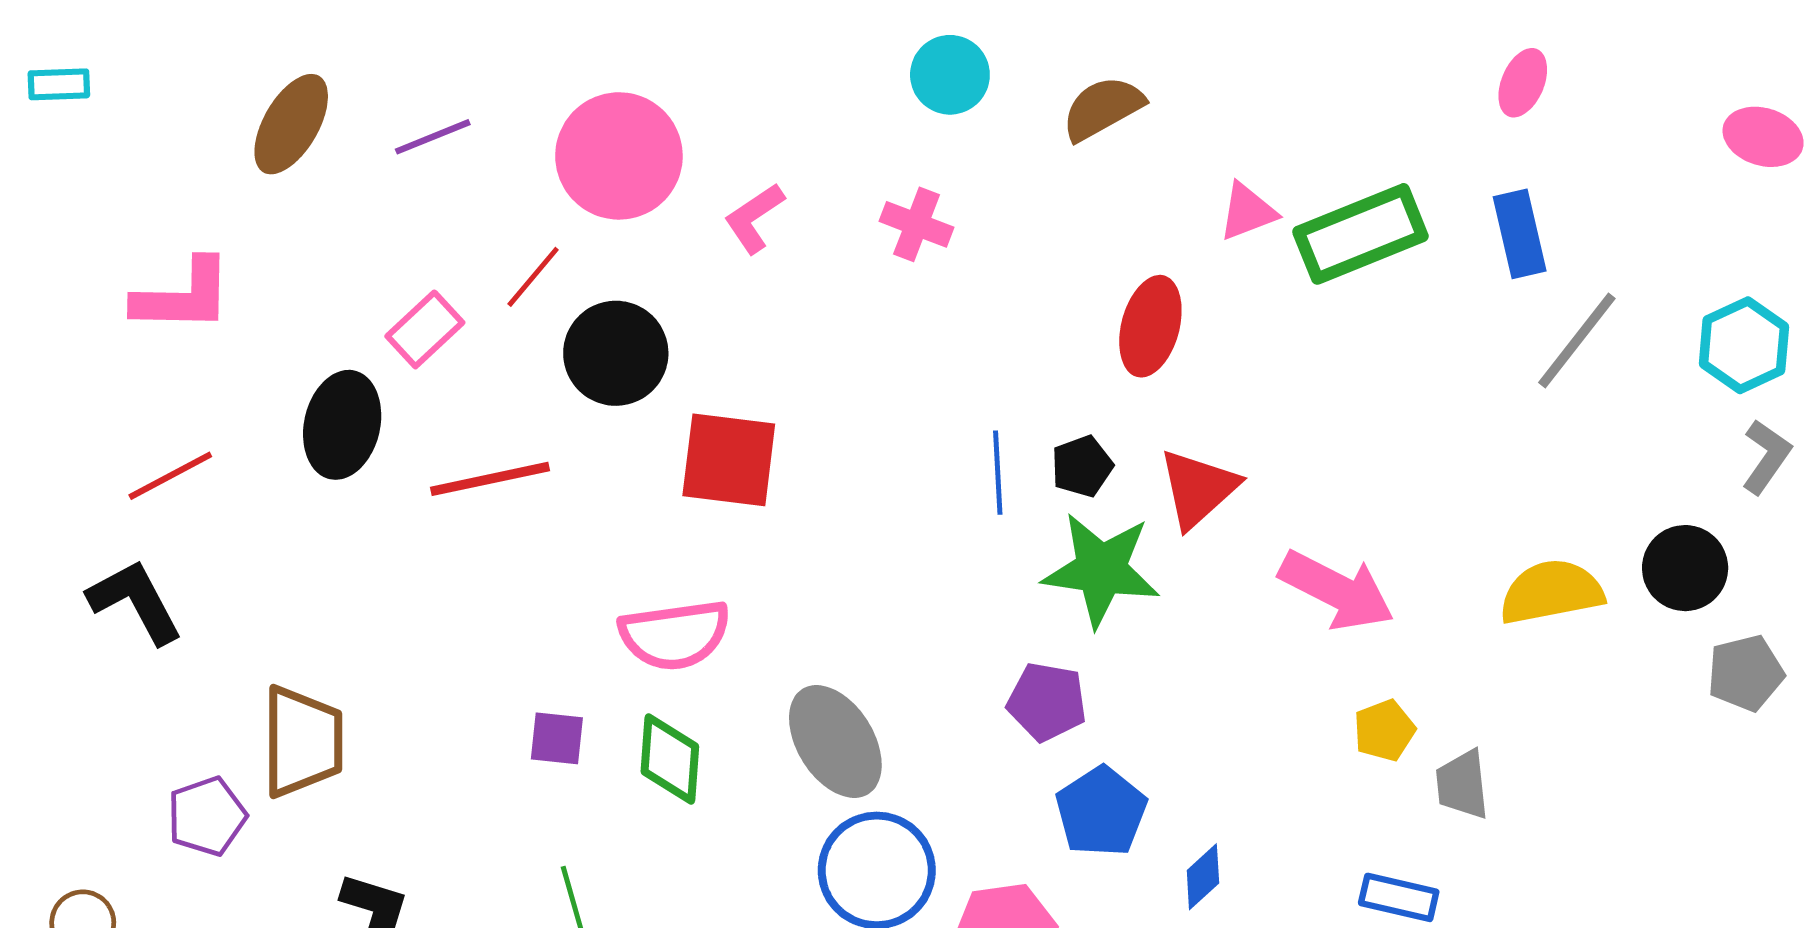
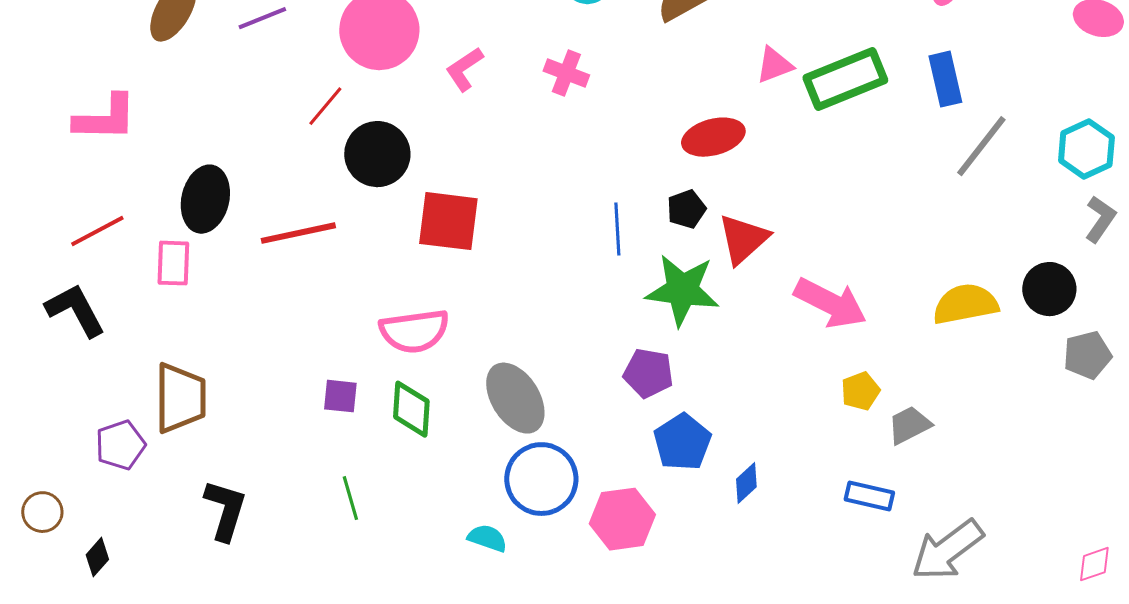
red ellipse: (1150, 326) -> (713, 137), turned 60
pink rectangle: (425, 329) -> (173, 263), moved, turned -45
black pentagon: (1082, 466) -> (686, 209), moved
gray trapezoid: (1462, 784) -> (909, 425), turned 69

